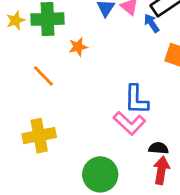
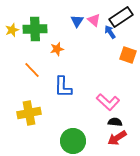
blue L-shape: (136, 100) -> (63, 87), moved
pink L-shape: (129, 123) -> (108, 102), moved
red arrow: (161, 170) -> (117, 138), turned -132

